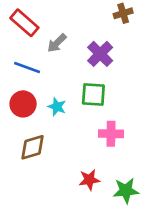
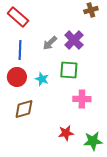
gray arrow: (57, 43) -> (50, 43), moved
blue line: (27, 67) -> (20, 50), turned 72

